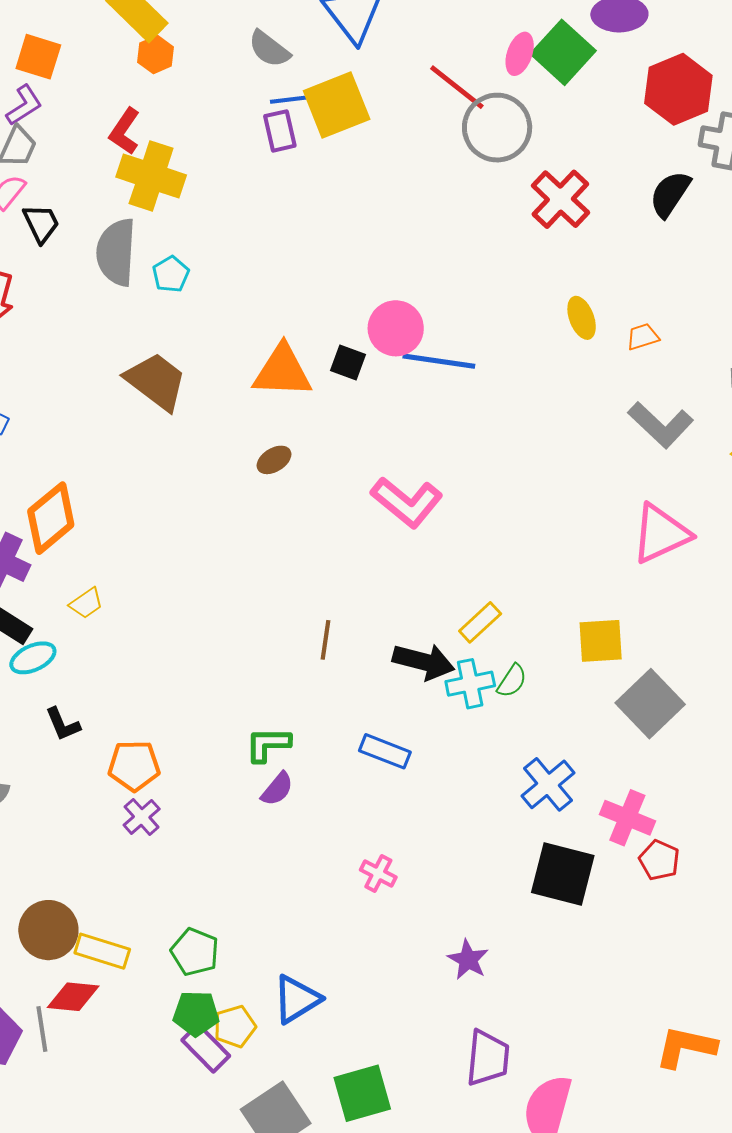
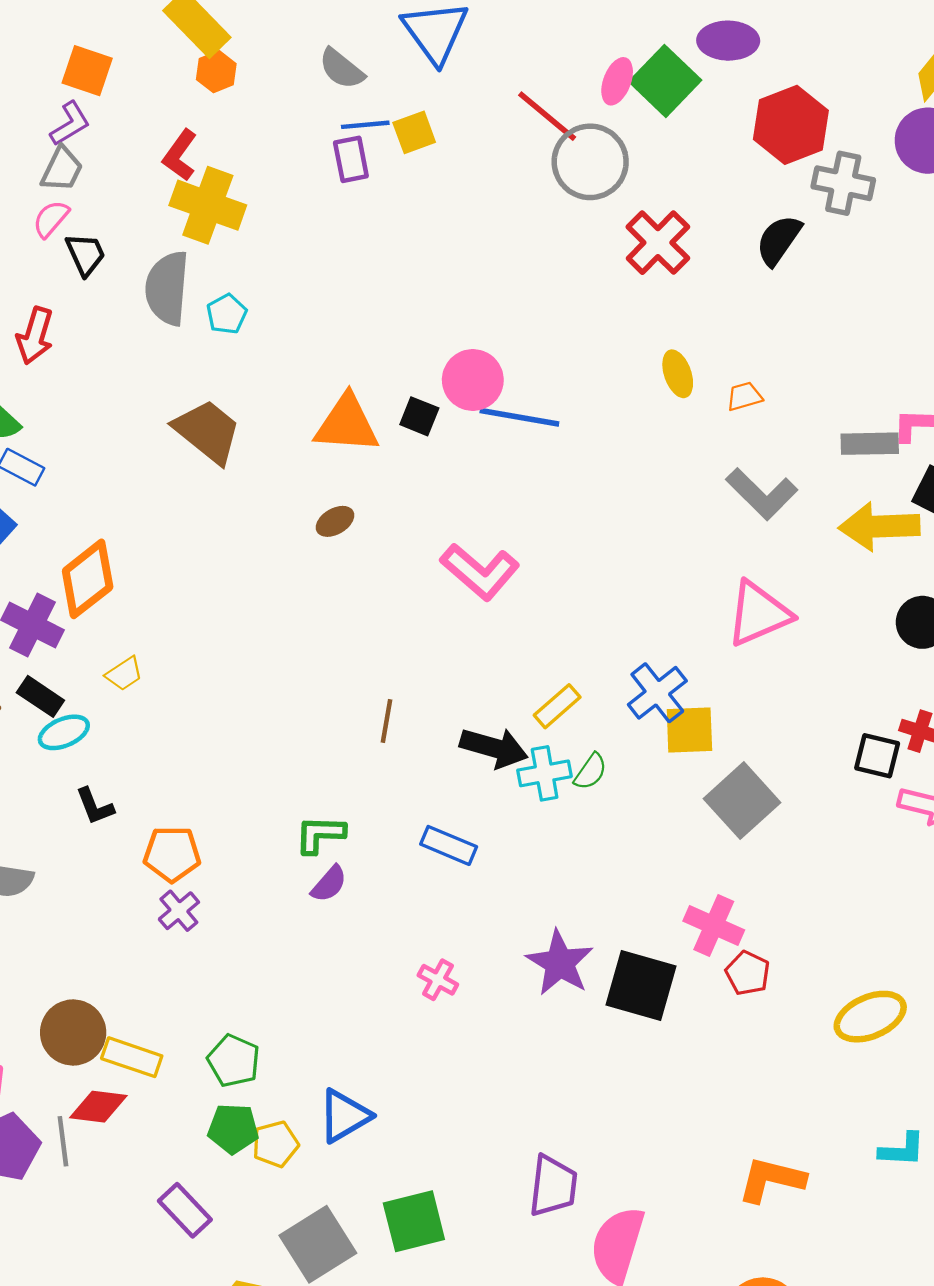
yellow square: (337, 105) -> (414, 132), size x0.6
blue cross: (548, 784) -> (657, 693), moved
purple star: (468, 960) -> (560, 963), moved, size x1.5
purple rectangle: (206, 1048) -> (185, 1210), moved

